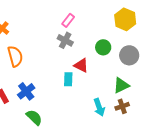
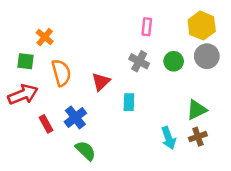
pink rectangle: (68, 20) -> (147, 27), moved, turned -32
gray cross: (65, 40) -> (139, 61), moved
gray circle: (129, 55) -> (207, 56), moved
red triangle: (81, 65) -> (101, 82), moved, turned 49

